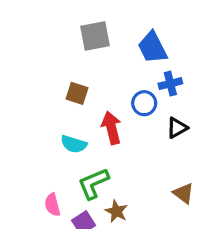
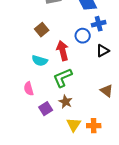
brown square: (77, 93) -> (42, 30), turned 32
green L-shape: (93, 183) -> (63, 78), moved
pink semicircle: (52, 205) -> (29, 89), moved

